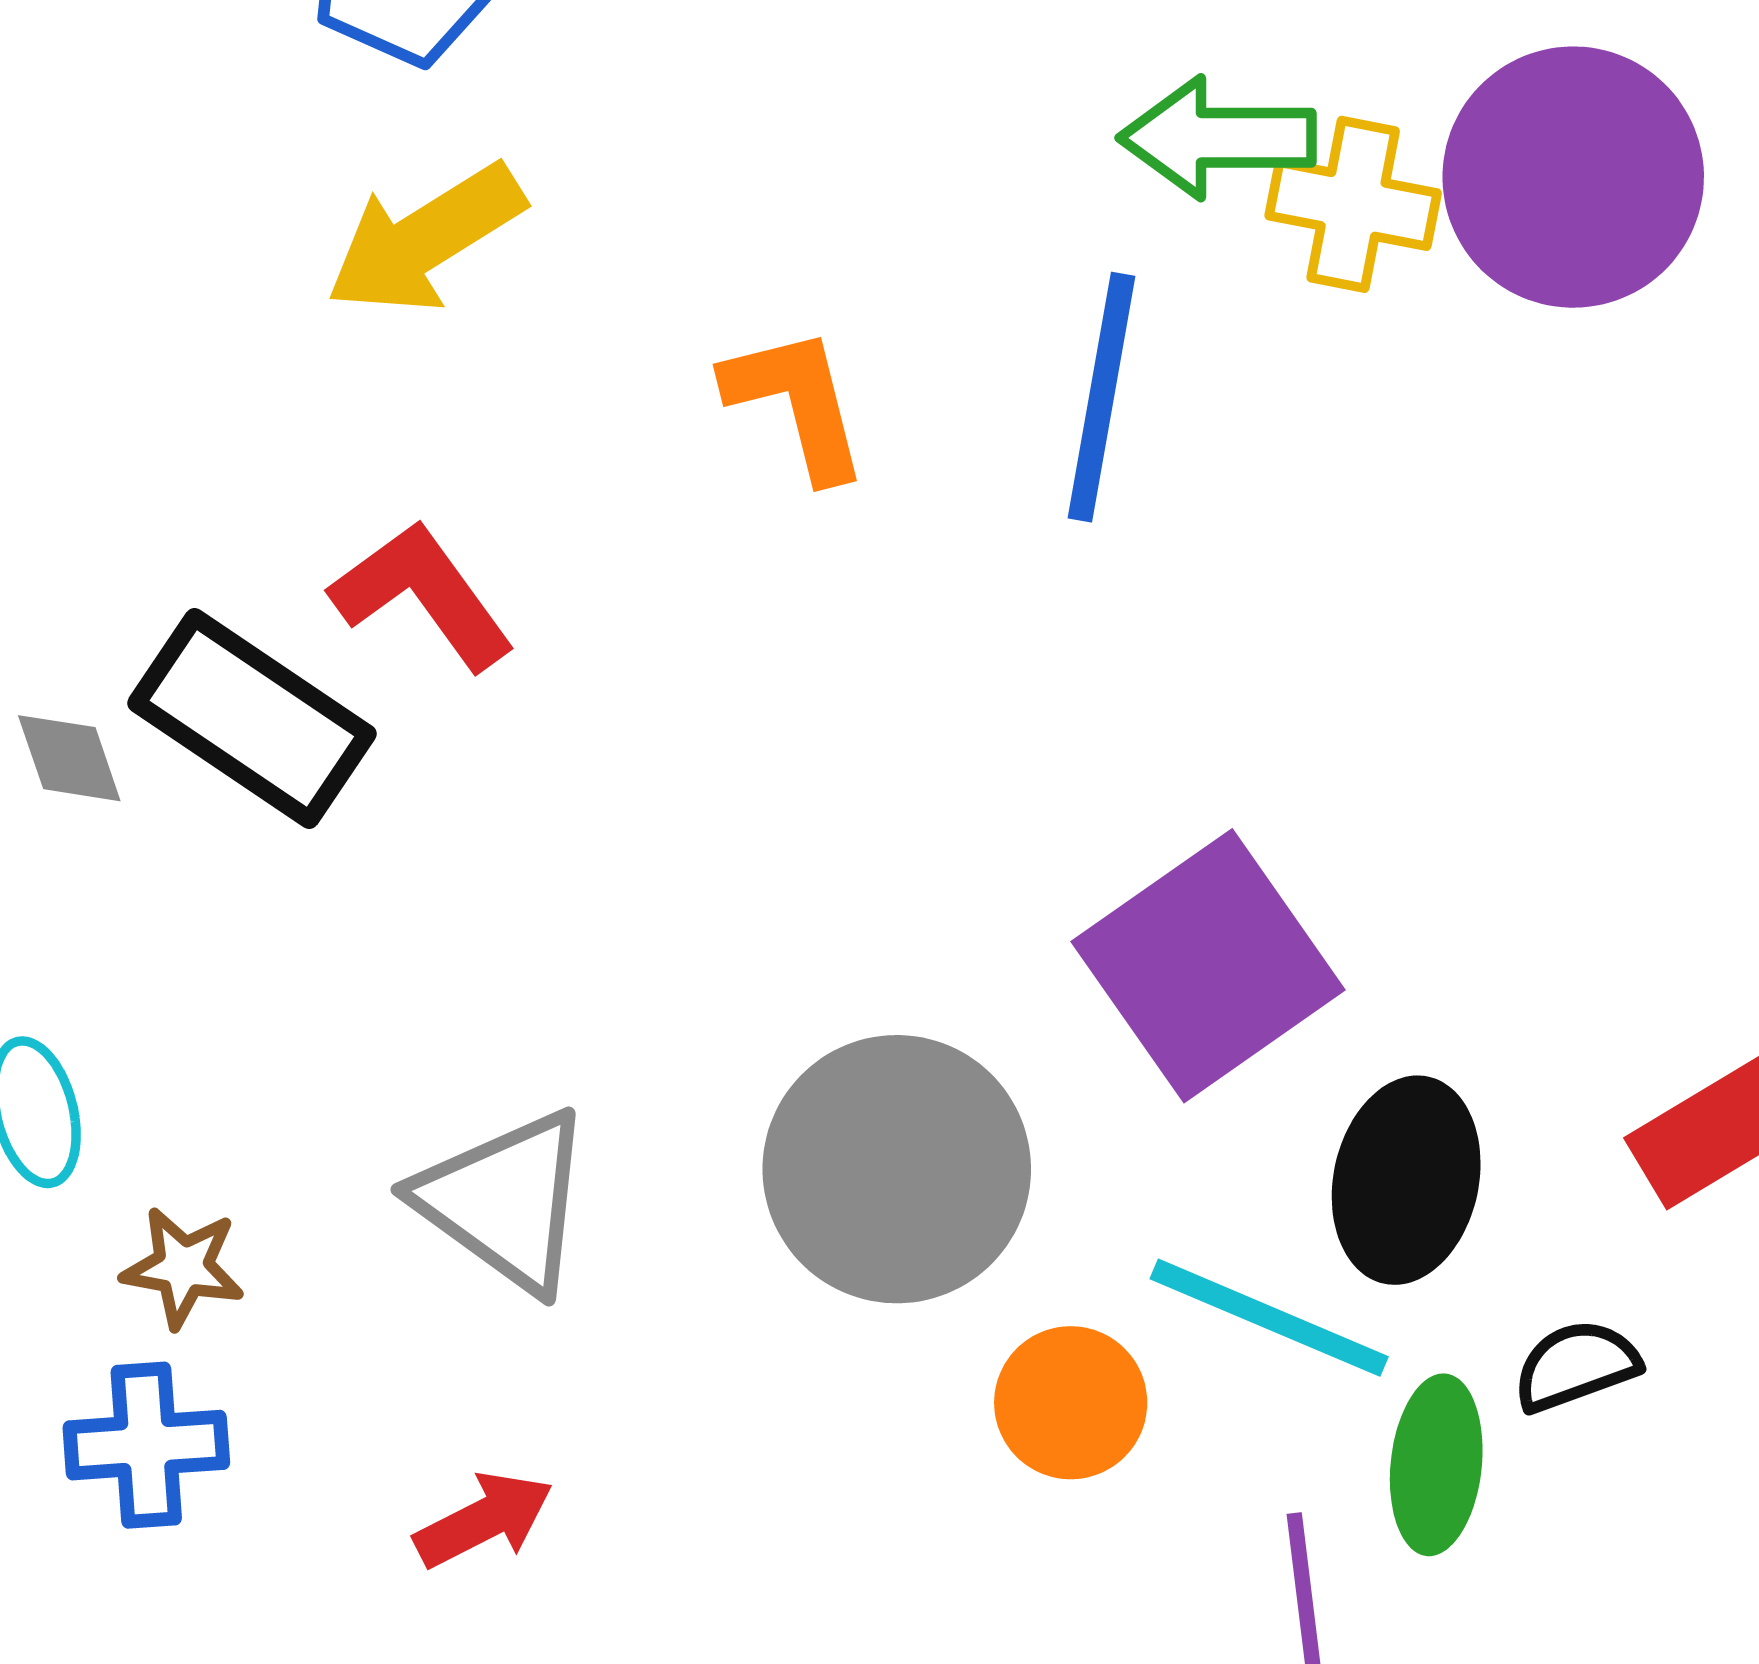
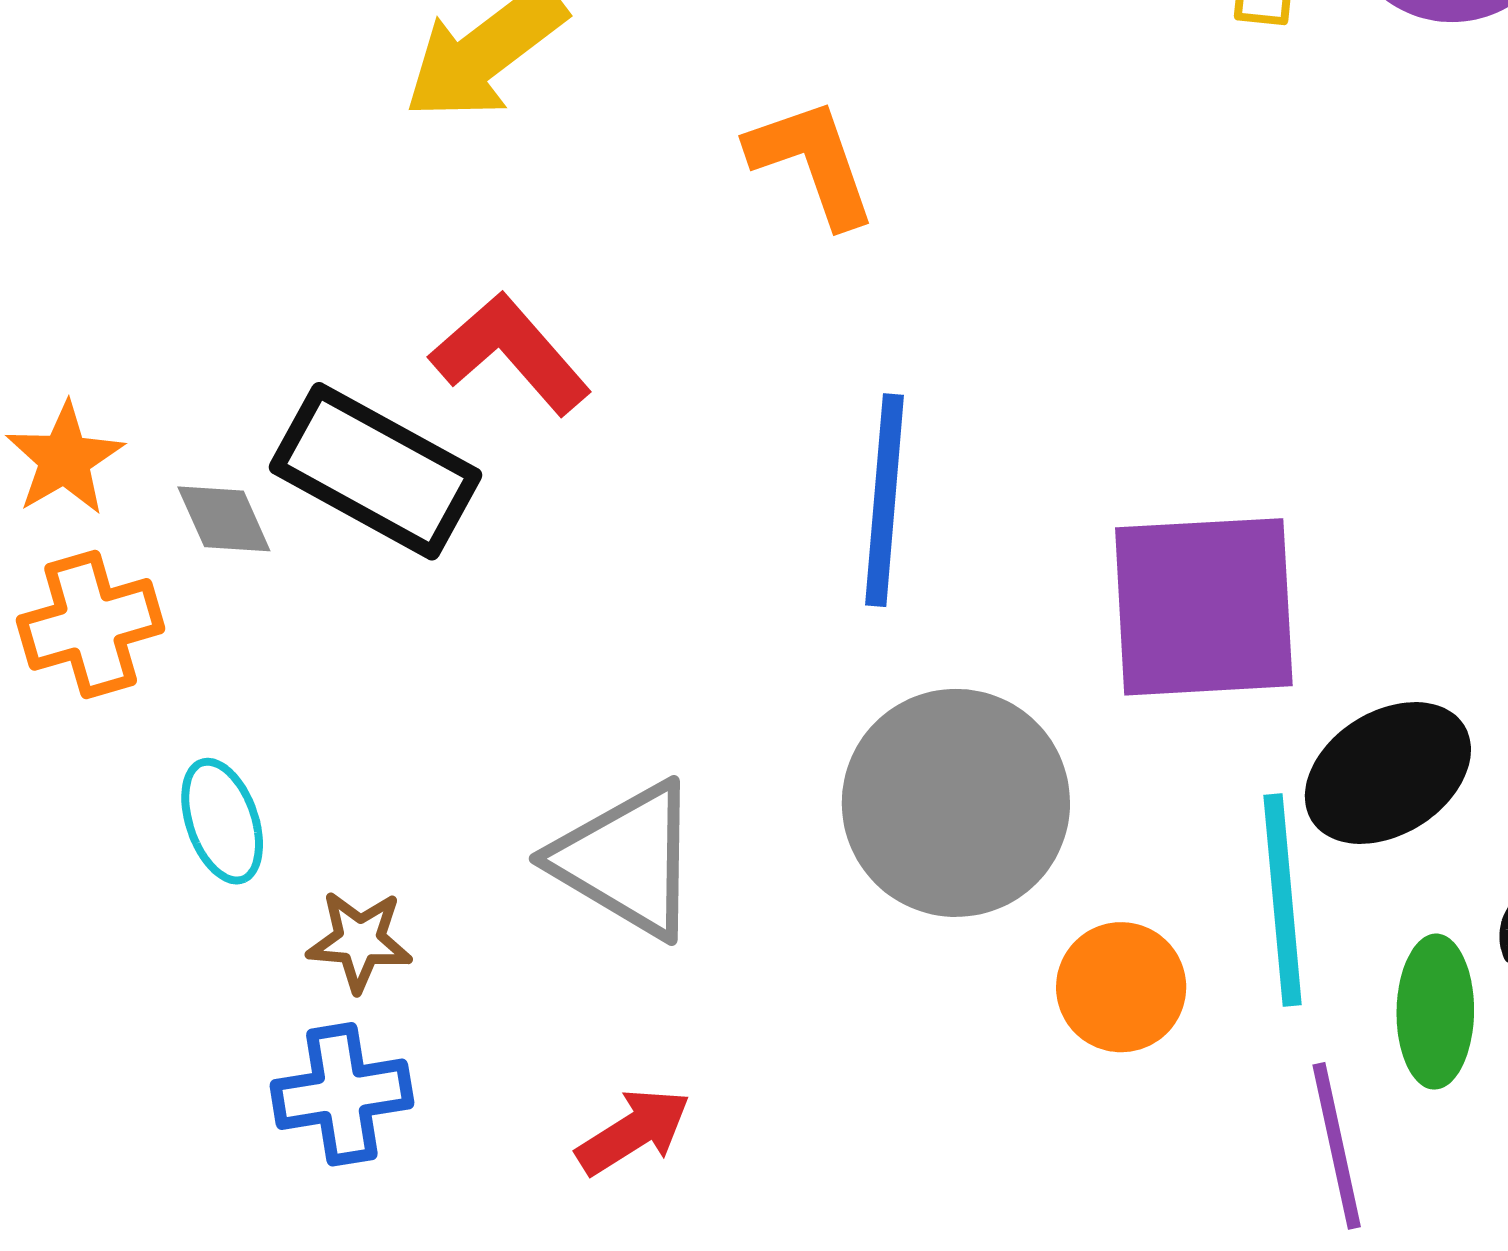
blue line: (1101, 397) -> (885, 500), moved
purple square: (1208, 966) -> (1204, 607), turned 37
black ellipse: (1406, 1180) -> (1388, 773), turned 51
cyan line: (1269, 1318) -> (1283, 900), turned 67

